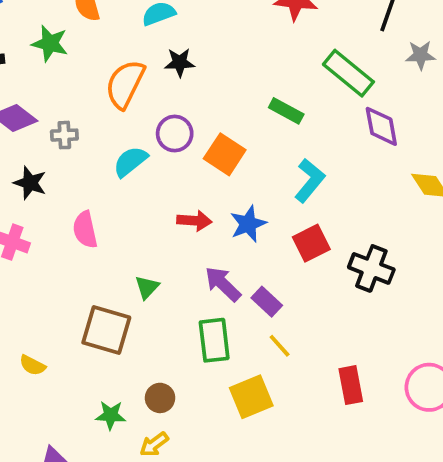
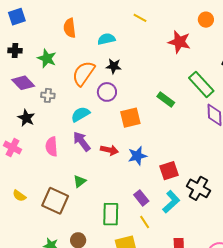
green star: (50, 43) -> (47, 58), moved
purple circle: (175, 134) -> (107, 92), moved
orange square: (225, 154) -> (130, 118), turned 35
cyan L-shape: (310, 180) -> (171, 202), moved
purple arrow: (223, 284) -> (82, 141), moved
yellow semicircle: (32, 365) -> (19, 196), moved

